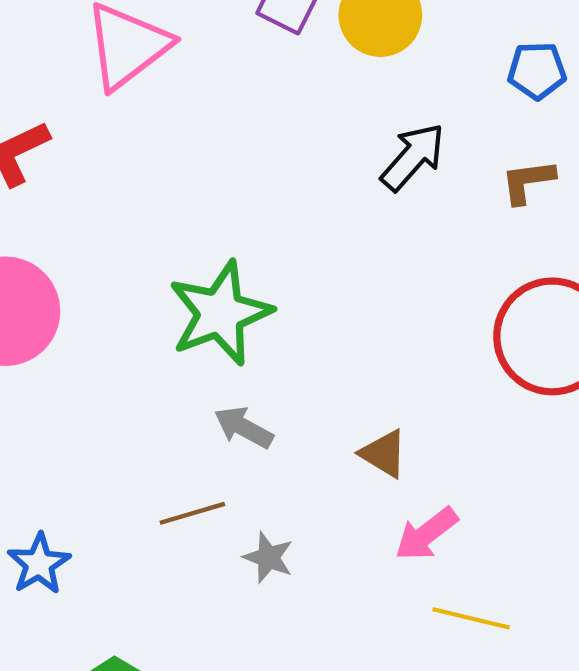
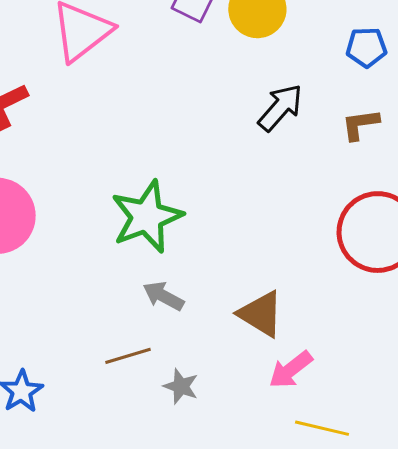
brown triangle: (384, 454) -> (261, 314), size x1.4

